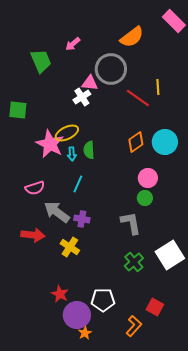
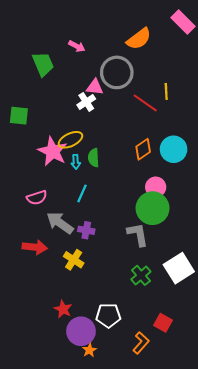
pink arrow: (73, 44) -> (77, 46), turned -112
green circle: (145, 198) -> (153, 208), size x2.0

